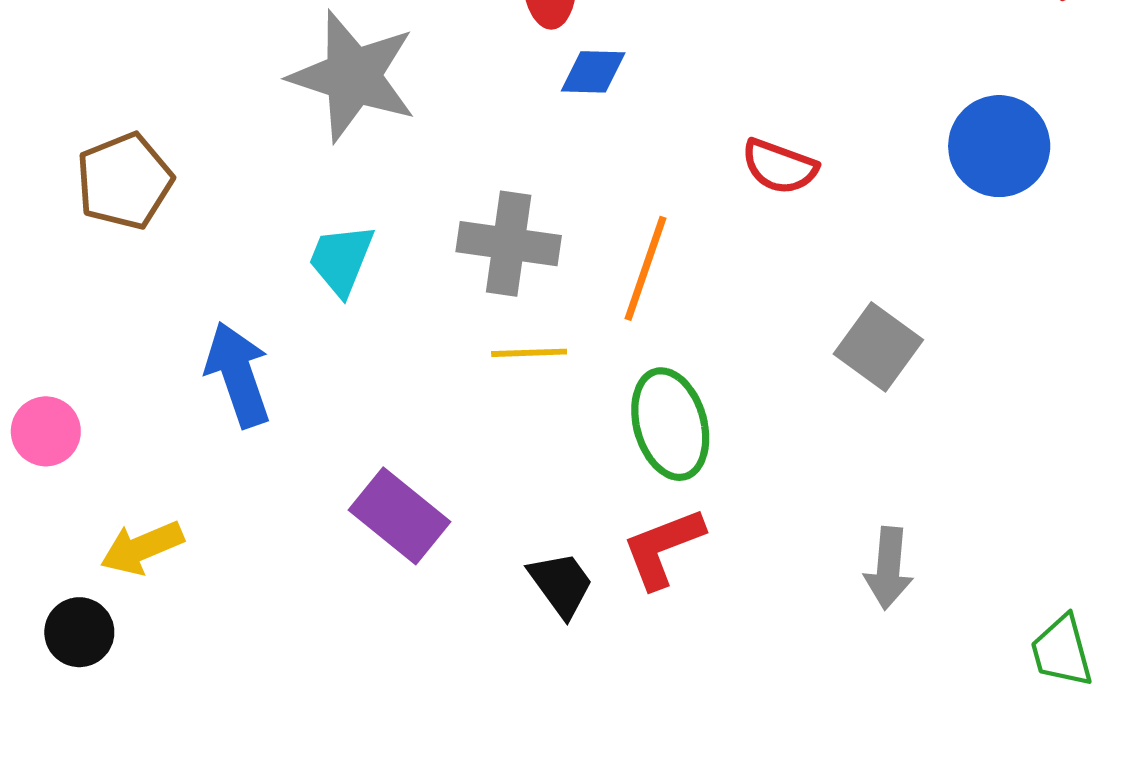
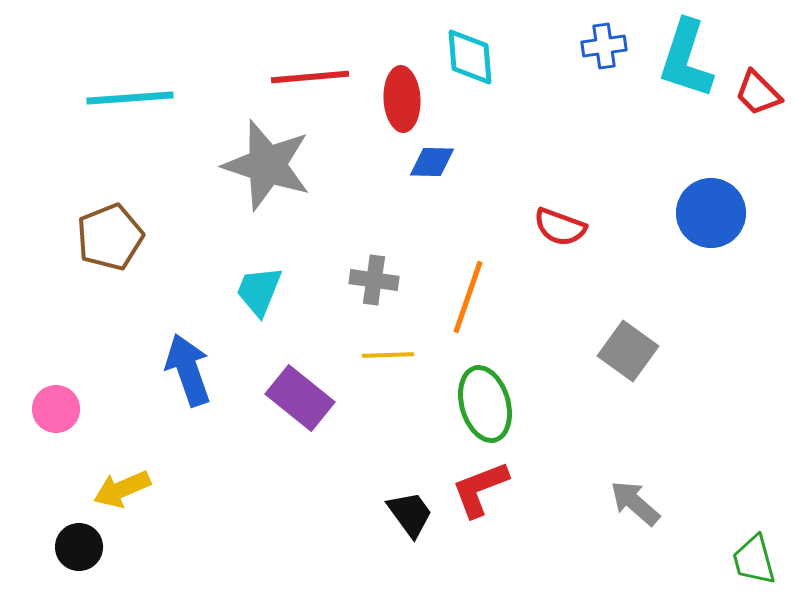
gray cross: (509, 244) -> (374, 280), size x0.7
purple rectangle: (399, 516) -> (300, 398), moved
gray arrow: (889, 568) -> (635, 503), turned 126

